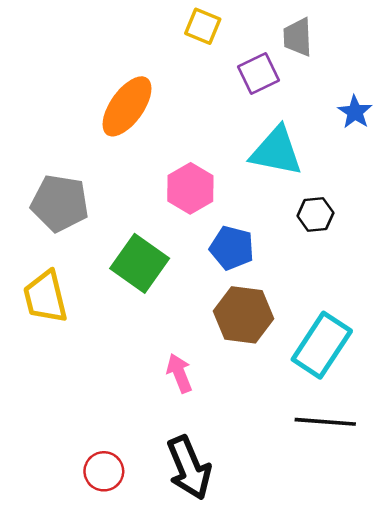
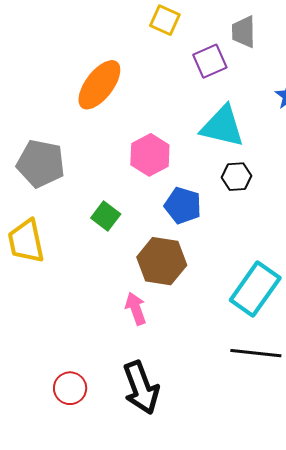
black hexagon: (315, 214) -> (237, 177), moved
green square: (140, 263) -> (106, 216), size x0.6
brown hexagon: (243, 315) -> (162, 261), moved

